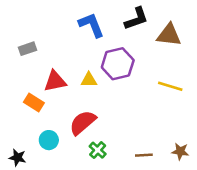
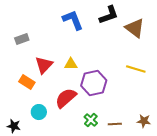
brown triangle: (169, 35) -> (135, 28), turned 30
purple hexagon: (118, 64) -> (94, 83), moved
red triangle: (55, 81) -> (44, 65), turned -36
green cross: (98, 150) -> (91, 120), moved

